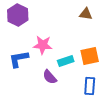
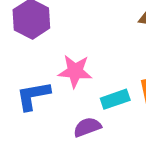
purple semicircle: (50, 77) -> (87, 127), turned 112

